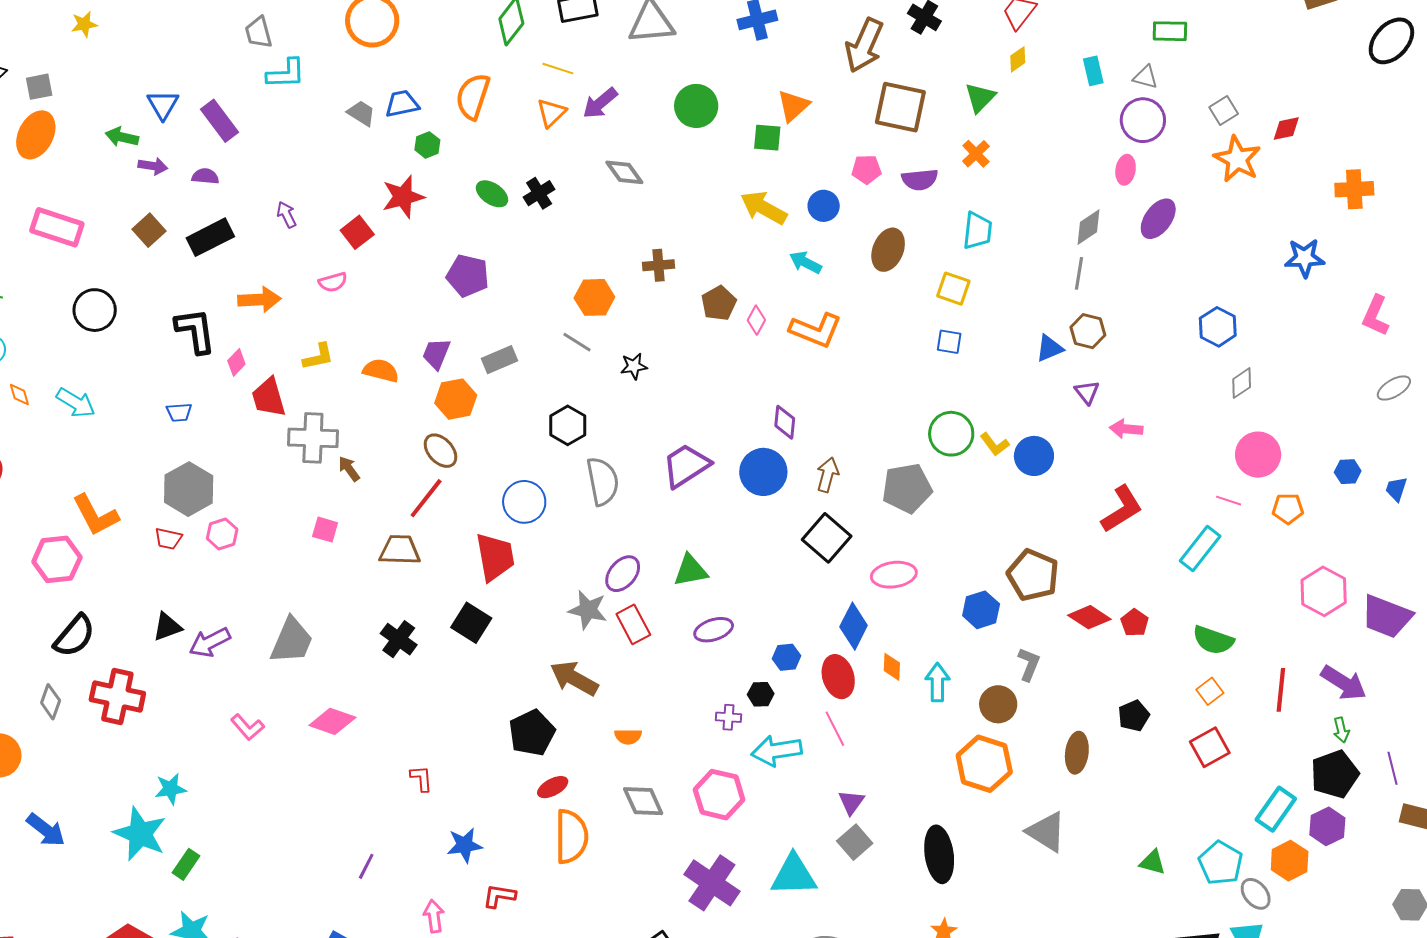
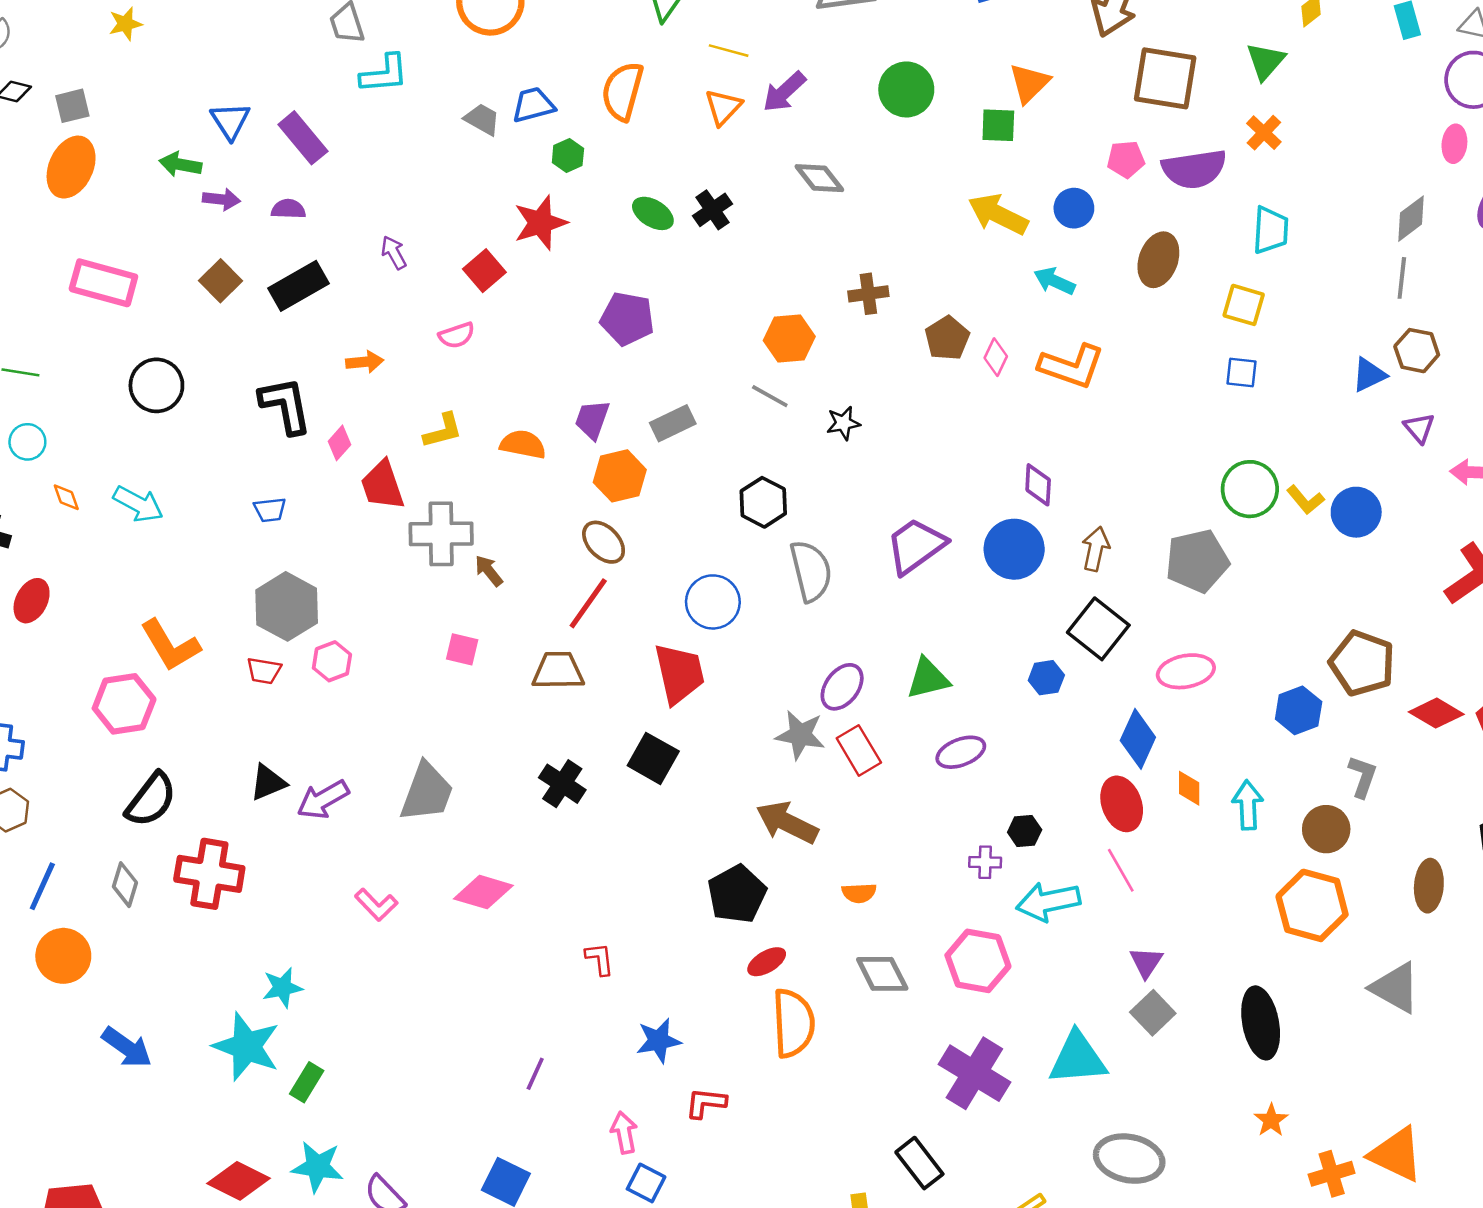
purple semicircle: (920, 180) -> (1194, 169), size x1.4
orange arrow: (259, 300) -> (365, 362), size x0.7
blue hexagon: (787, 657) -> (1046, 678), moved

